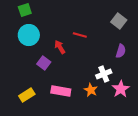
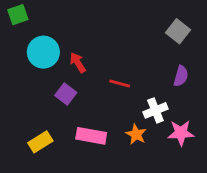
green square: (25, 10) -> (18, 15), moved
red line: (80, 35) -> (120, 84), moved
red arrow: (60, 47) -> (78, 63), moved
pink star: (121, 89) -> (181, 133), turned 30

